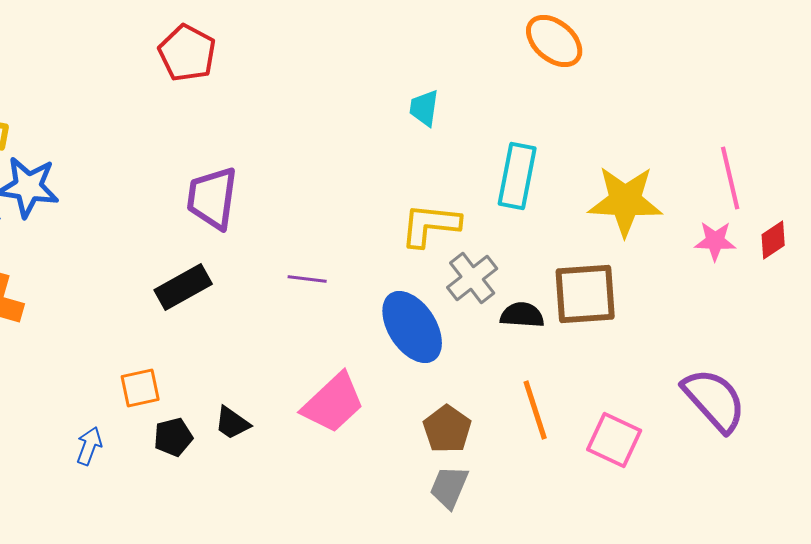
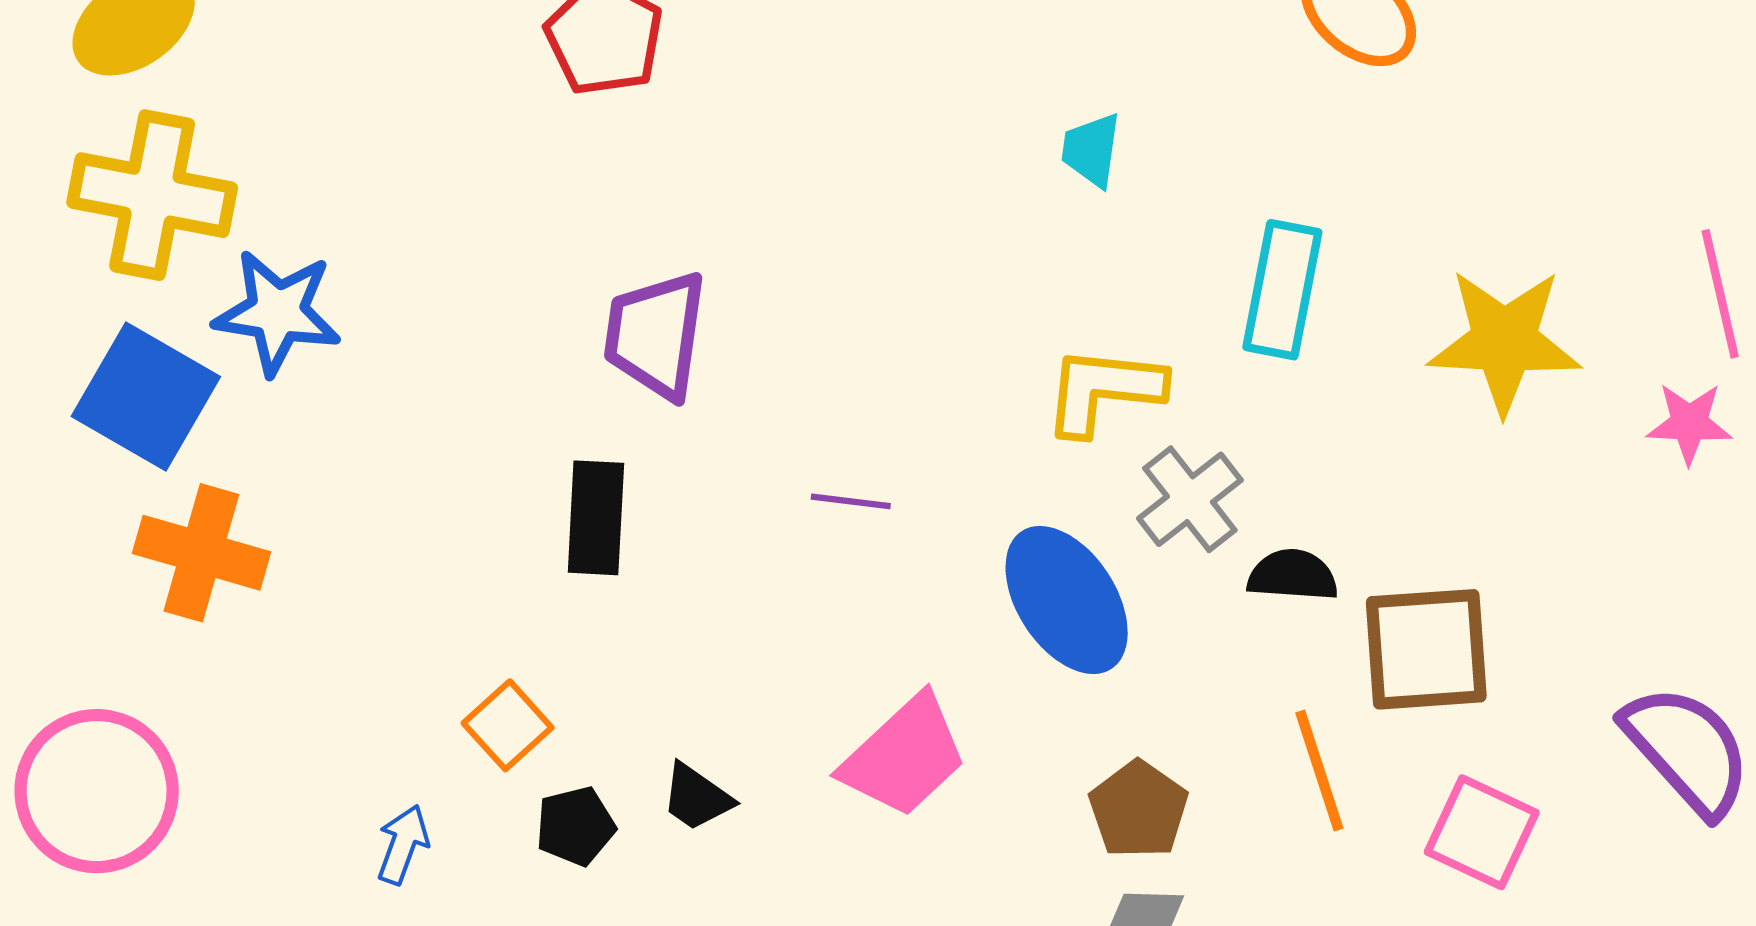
black rectangle: (183, 287) -> (596, 518), turned -58
brown square: (585, 294) -> (1426, 649), moved
orange square: (140, 388) -> (508, 725), turned -30

